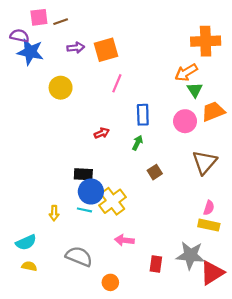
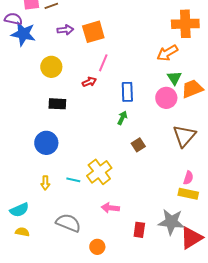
green triangle: (195, 90) -> (174, 78), moved
red arrow: (102, 133) -> (89, 82), moved
black rectangle: (83, 174) -> (57, 104), moved
blue circle: (91, 192) -> (46, 143), moved

